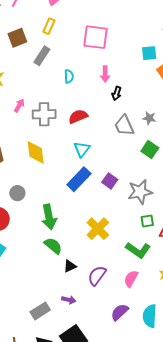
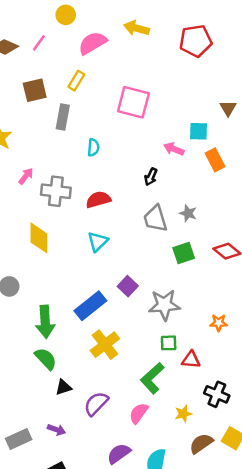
gray rectangle: (42, 56) -> (63, 117), turned -30
pink arrow: (105, 74) -> (174, 149), moved, turned 105
green square: (150, 149) -> (184, 253), turned 30
blue rectangle: (79, 179) -> (90, 306), moved
green L-shape: (138, 250) -> (152, 378), turned 95

